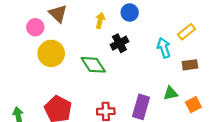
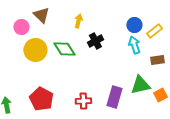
blue circle: (130, 12) -> (134, 25), moved
green diamond: (93, 65) -> (64, 49), moved
green triangle: (171, 93) -> (140, 85), size x1.5

